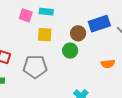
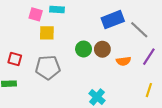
brown circle: (78, 33) -> (102, 49), moved
yellow square: (45, 35) -> (47, 33), moved

